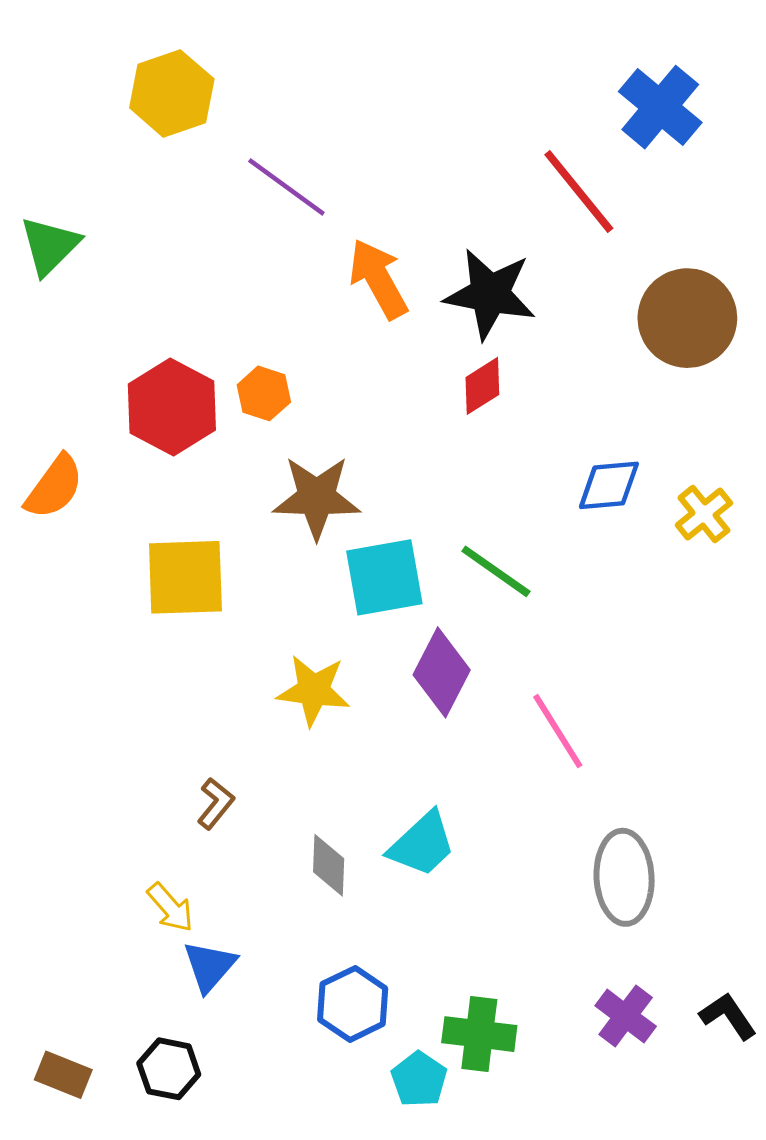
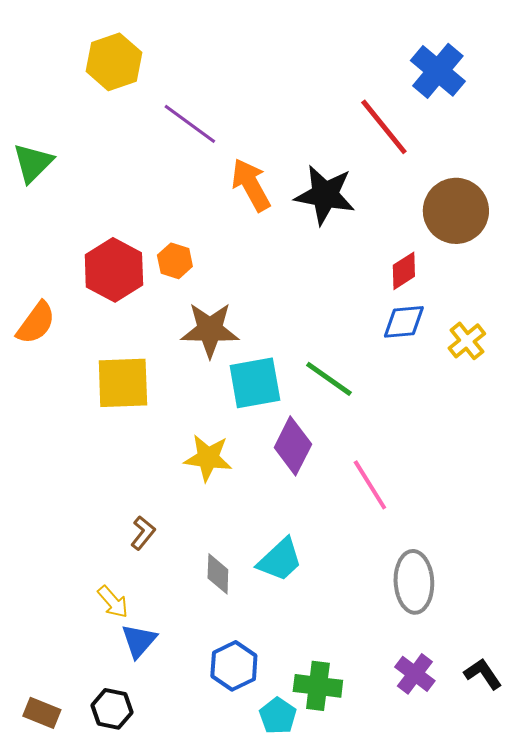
red diamond: (482, 386) -> (404, 271), moved

